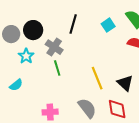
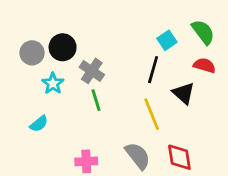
black line: (73, 24) -> (153, 70), moved
black triangle: (125, 83) -> (184, 93), moved

